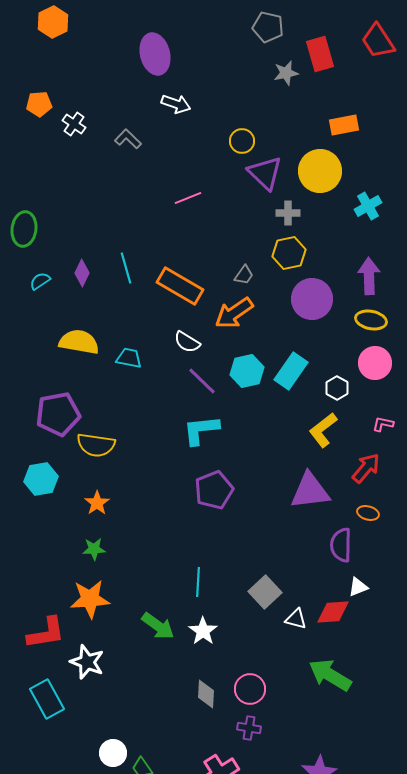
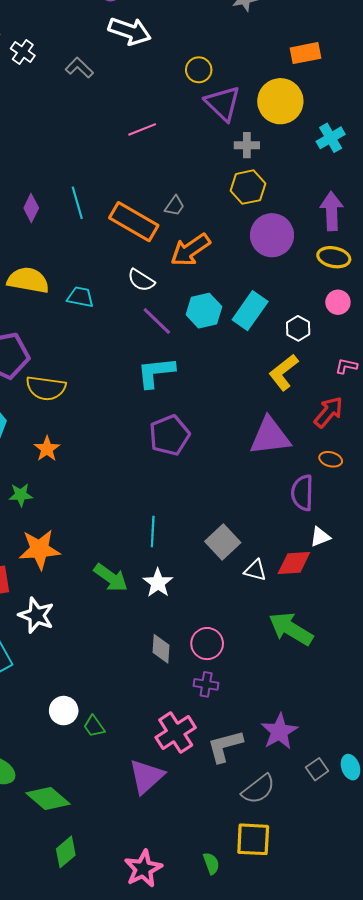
white arrow: (176, 104) -> (130, 31), size x1.4
gray trapezoid: (244, 275) -> (175, 206), moved
pink circle: (375, 363) -> (338, 302), size x0.7
green star: (94, 549) -> (21, 495), moved

